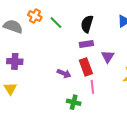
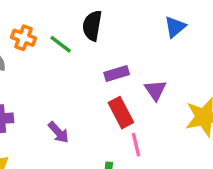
black semicircle: (87, 24) -> (92, 26), moved
purple arrow: (64, 73) -> (58, 132), moved, turned 32

